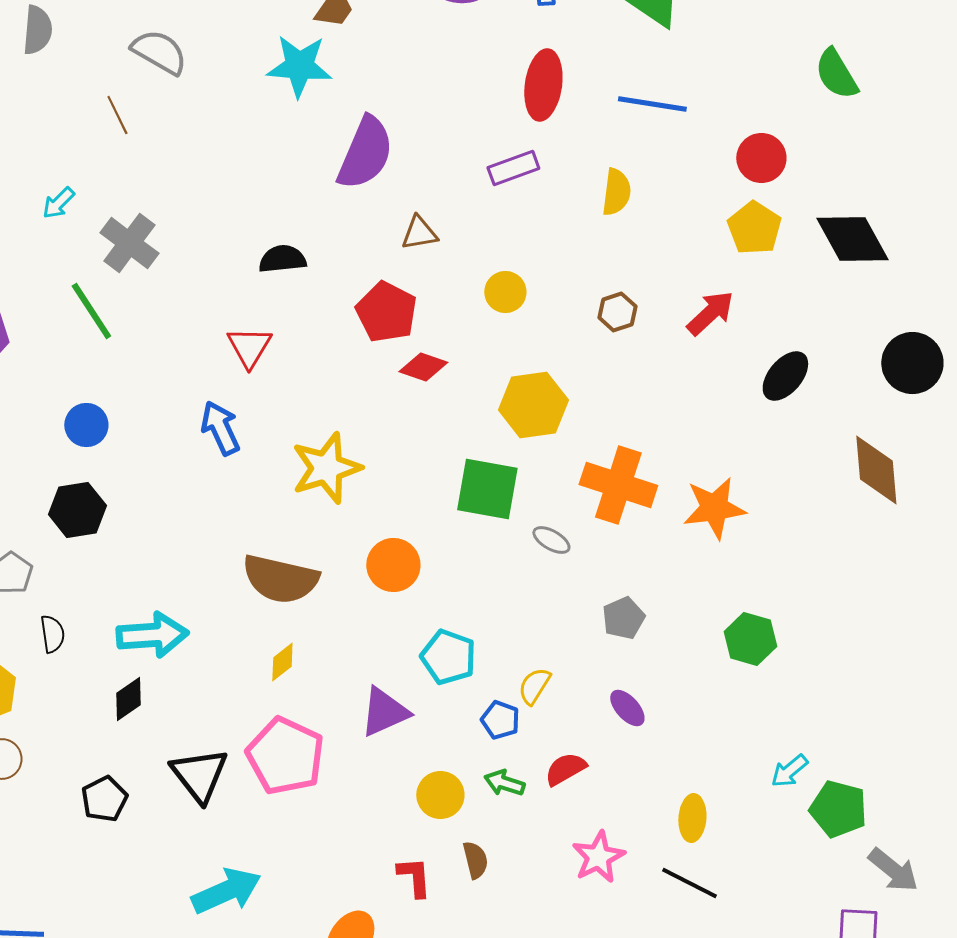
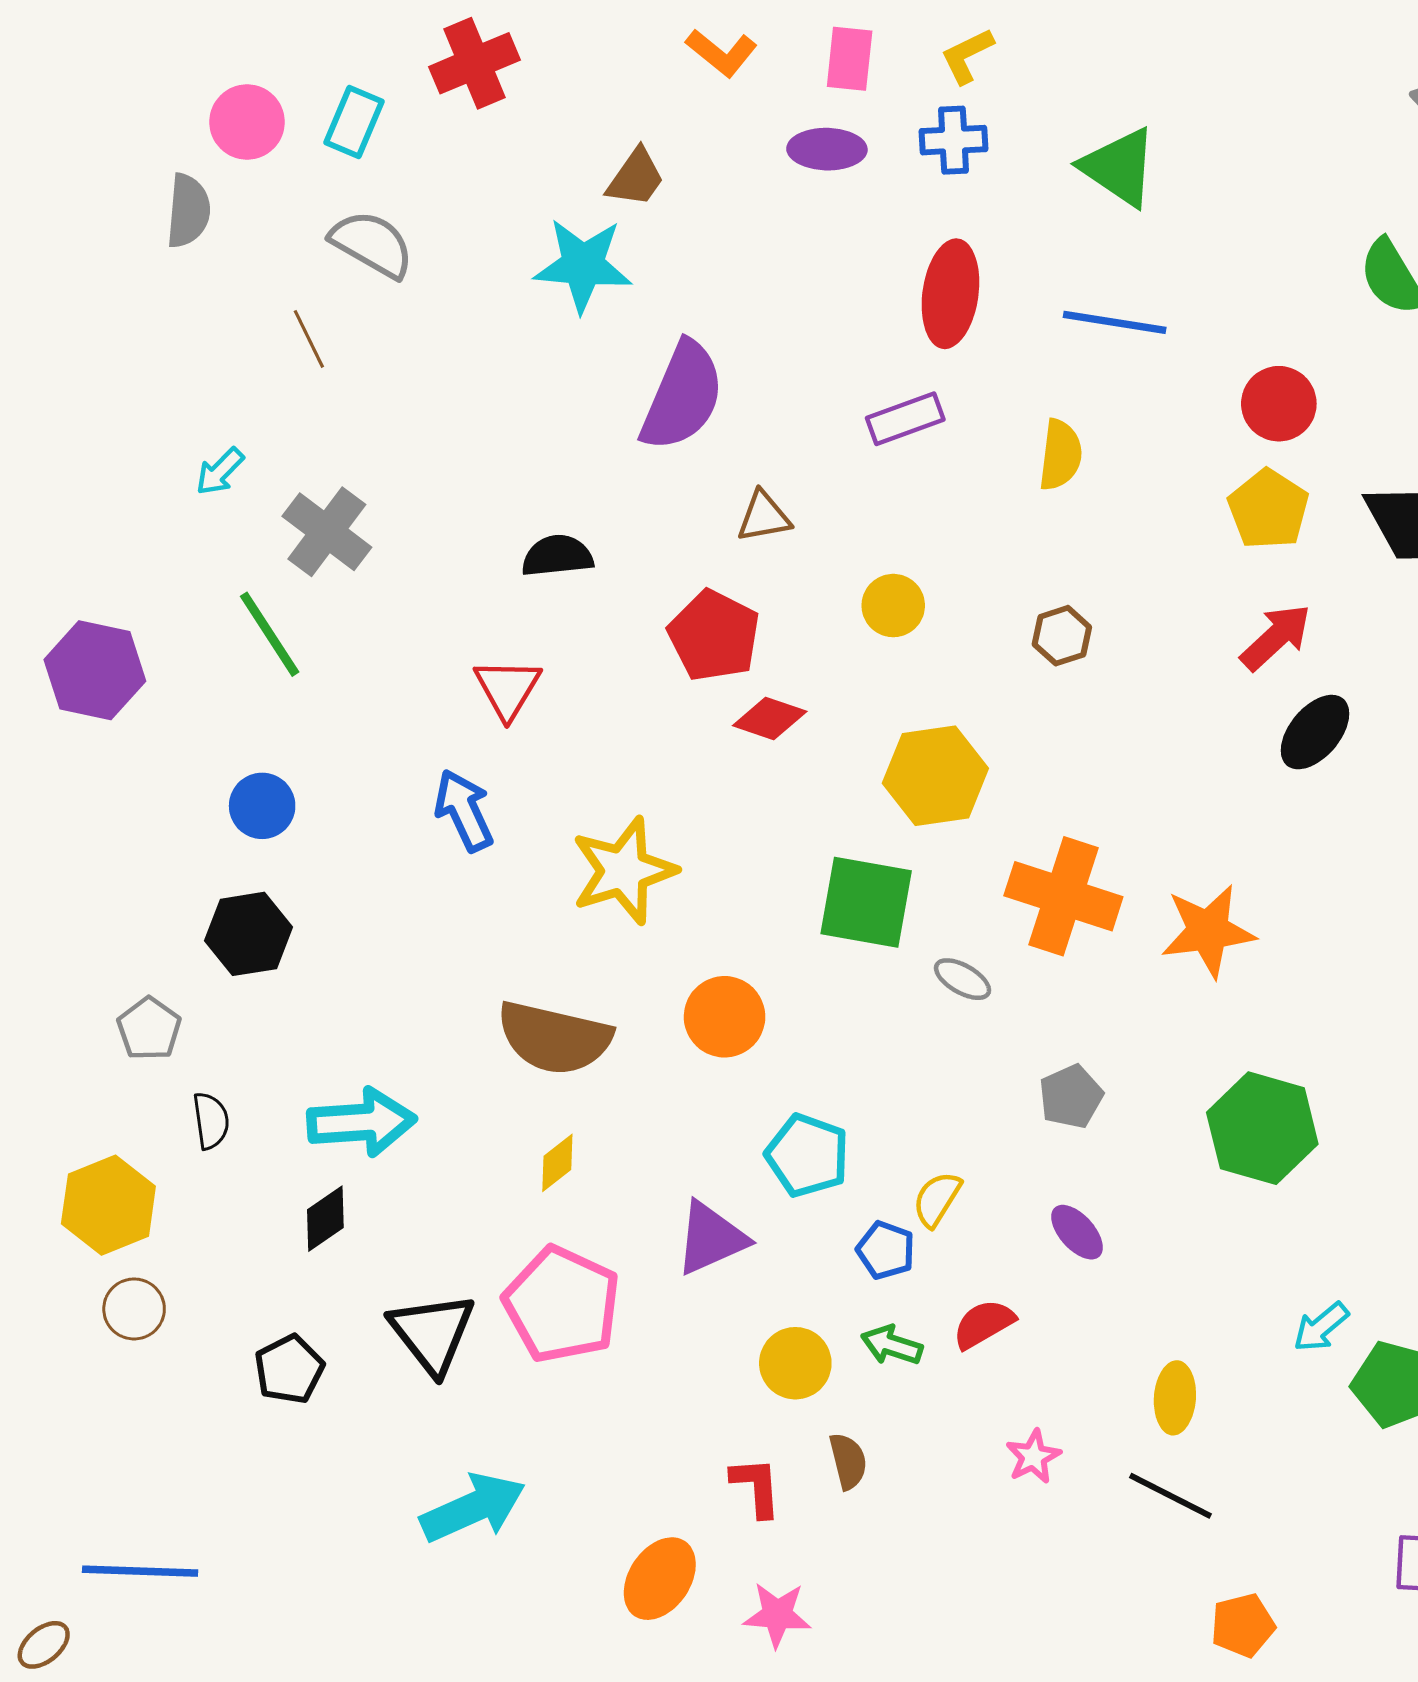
red arrow: (710, 313) -> (1276, 637), moved
green hexagon: (750, 639) -> (1262, 1128), size x1.4
pink star: (598, 857) -> (1033, 1457), size x0.7

